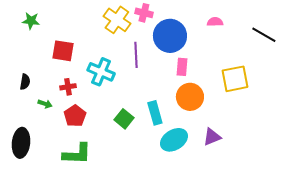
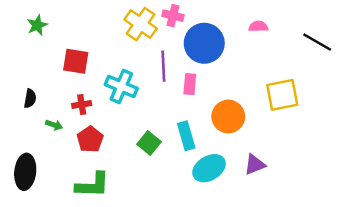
green star: (31, 21) -> (37, 25), turned -30
pink rectangle: (182, 67) -> (190, 84), moved

